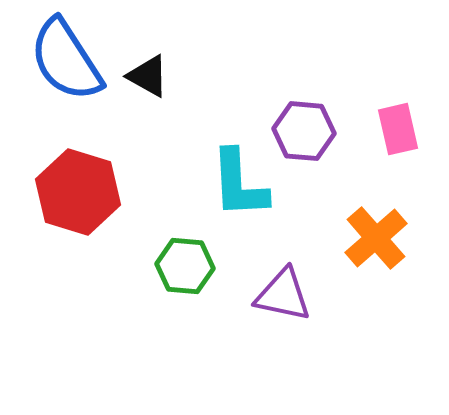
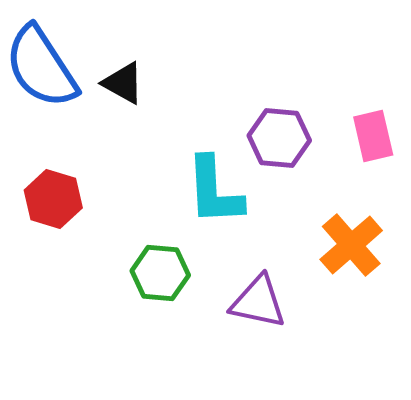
red hexagon: (78, 192) -> (53, 199), size x0.7

